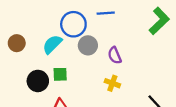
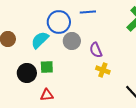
yellow cross: (112, 83) -> (103, 70), moved

